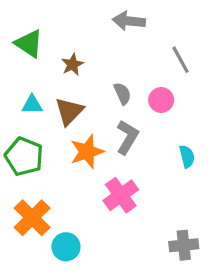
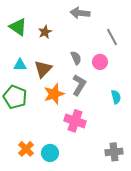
brown star: (72, 65) -> (45, 32), moved
pink cross: (121, 195) -> (75, 121), turned -35
orange cross: (32, 218) -> (26, 149), moved, size x0.7
cyan circle: (66, 247) -> (50, 153), moved

